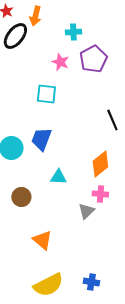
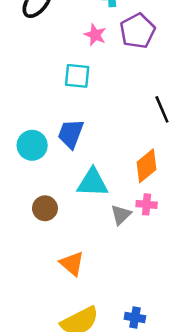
cyan triangle: (58, 177) -> (93, 183), size x1.5
gray triangle: (86, 211) -> (121, 215), moved

